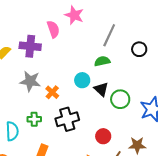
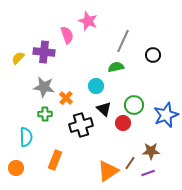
black triangle: (101, 89) -> (104, 109), moved
green cross: (34, 119) -> (45, 114), moved
red circle: (103, 136) -> (123, 123), moved

